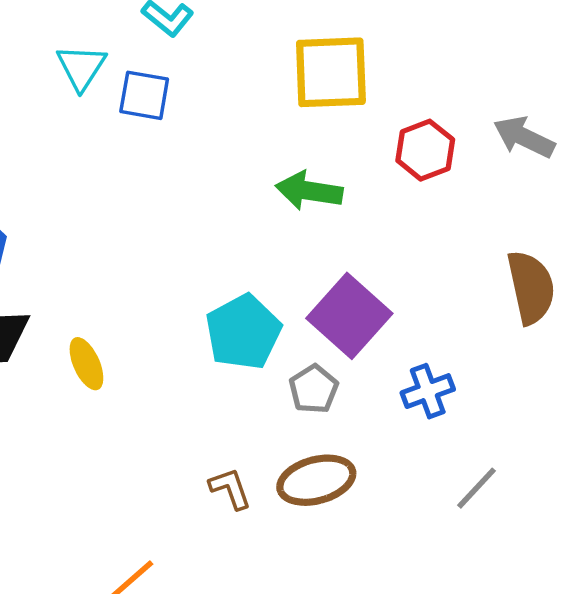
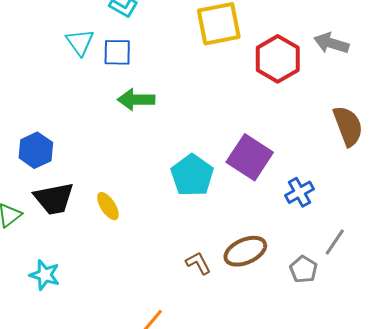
red hexagon: (425, 150) -> (278, 59), size x1.4
green arrow: (309, 191) -> (136, 100), moved
gray pentagon: (314, 389) -> (303, 269), moved

